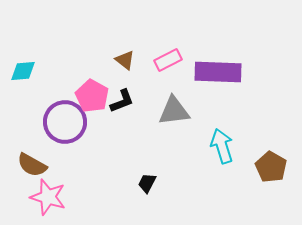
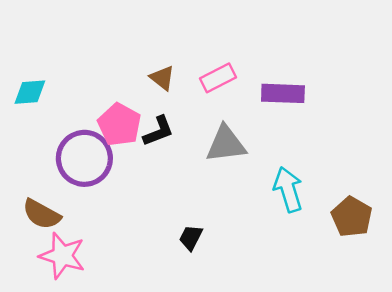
purple rectangle: (218, 72) -> (283, 93), size x0.7

